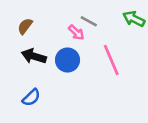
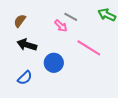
blue circle: (68, 60) -> (54, 63), moved
pink line: (111, 60) -> (89, 48), turned -35

